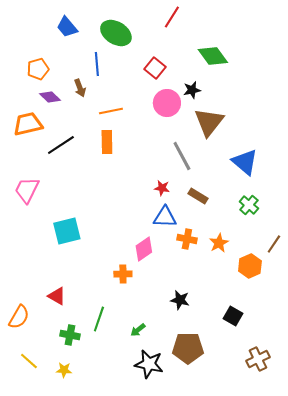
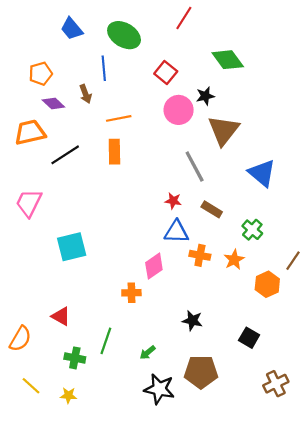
green cross: (249, 205) -> (252, 230), moved

